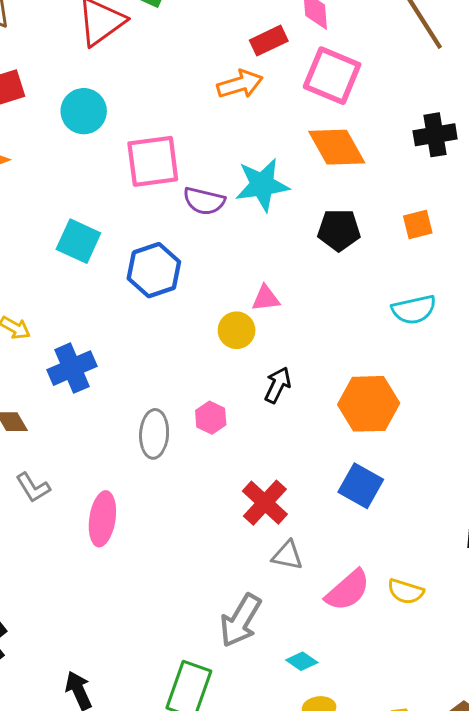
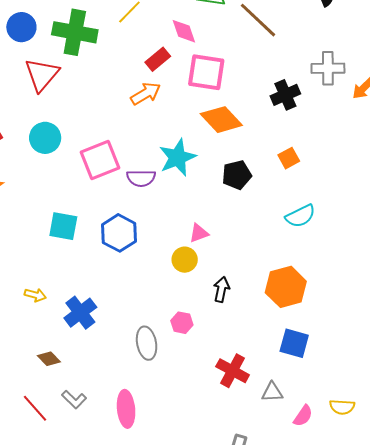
gray triangle: (287, 555) -> (272, 392), moved
pink semicircle: (348, 590) -> (303, 416), size x0.7

